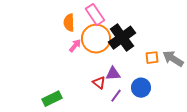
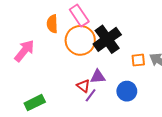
pink arrow: (75, 46) -> (24, 51), moved, size x1.6
purple line: (116, 96) -> (91, 95), moved

